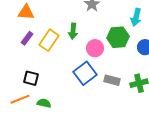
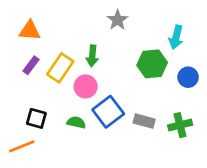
pink circle: (95, 48) -> (86, 86), moved
green semicircle: (44, 103) -> (76, 122), moved

